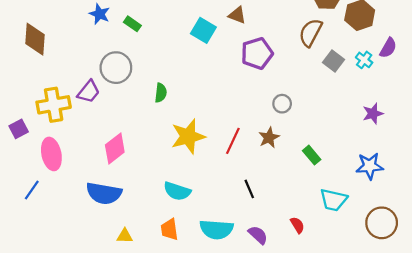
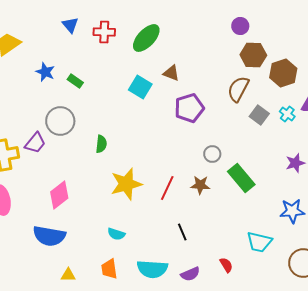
brown star: (269, 138) -> (200, 185), turned 30
green rectangle: (312, 155) -> (241, 178), moved, size x1.6
cyan semicircle: (177, 191) -> (116, 234), size x0.7
purple semicircle: (258, 235) -> (190, 274), turned 114

